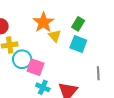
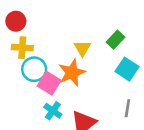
orange star: (43, 22) -> (72, 73), moved
cyan square: (78, 44) -> (127, 69), moved

